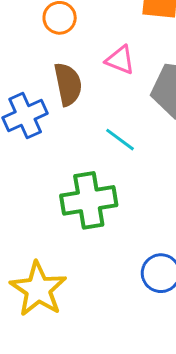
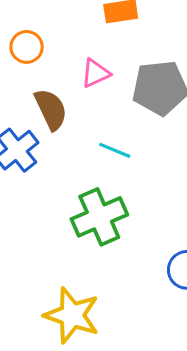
pink triangle: (120, 60) -> (96, 73), turned -32

